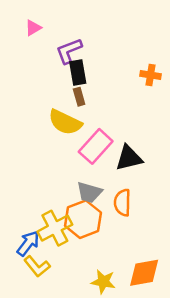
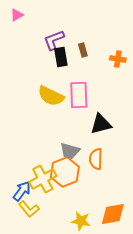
pink triangle: (33, 28) -> (17, 15), moved
brown rectangle: (79, 97) -> (83, 50), moved
pink rectangle: (96, 146) -> (79, 95), moved, turned -44

